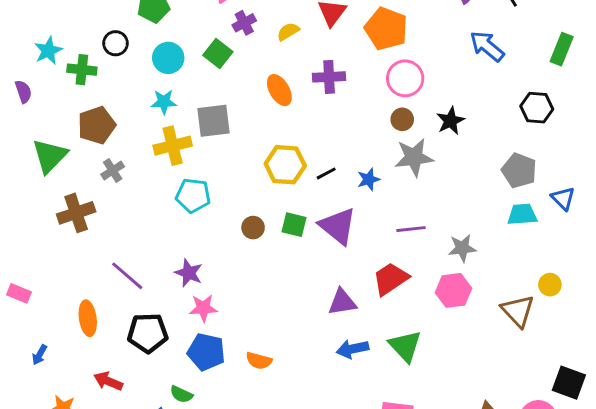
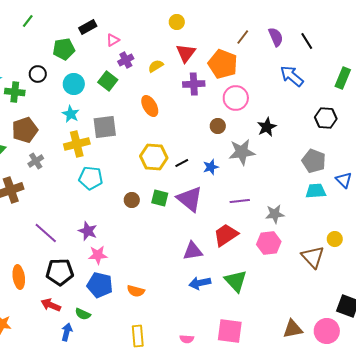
purple cross: (329, 77) -> (194, 84), moved
cyan star: (164, 102) -> (71, 114), turned 30
brown circle: (402, 119) -> (218, 126), moved
orange ellipse: (88, 318) -> (19, 277), moved
red arrow: (108, 381) -> (51, 305), moved

